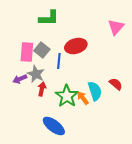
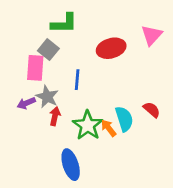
red ellipse: (76, 46) -> (111, 48), moved
gray square: (42, 50) -> (48, 50), moved
blue ellipse: (54, 126) -> (71, 165), turned 35

